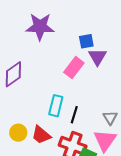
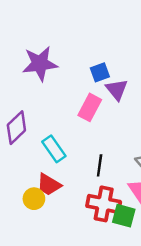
cyan rectangle: (56, 106) -> (54, 149), moved, turned -40
red trapezoid: (41, 135) -> (49, 185), moved

